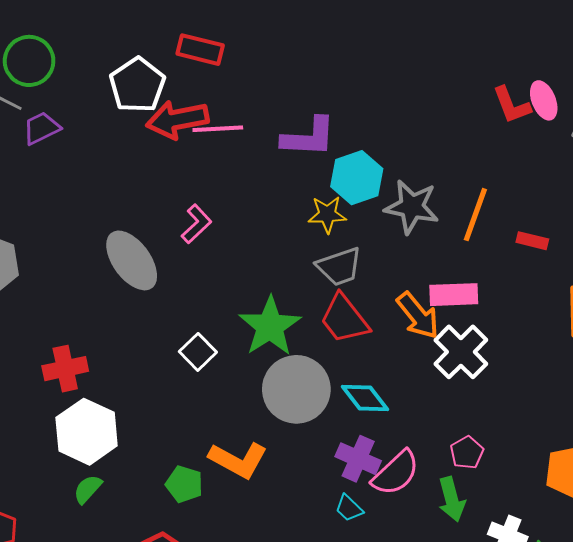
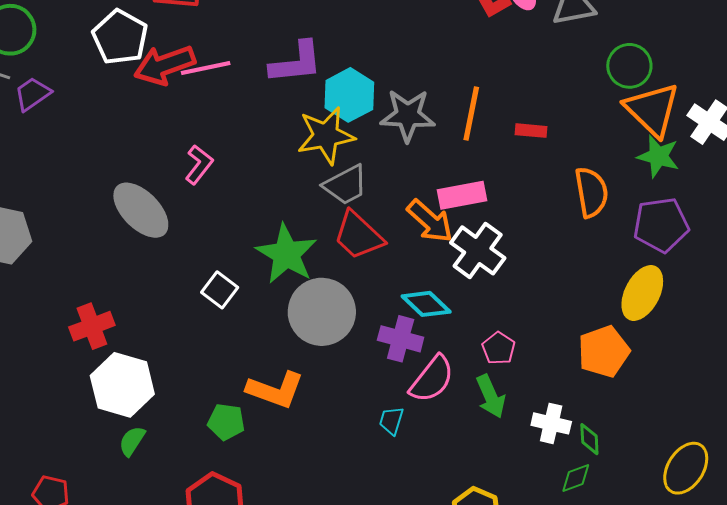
yellow star: (327, 214) -> (326, 136), size x1.5
cyan diamond: (365, 398) -> (426, 304), moved
purple cross: (358, 459) -> (401, 339), moved
cyan trapezoid: (349, 508) -> (391, 421), turned 72

